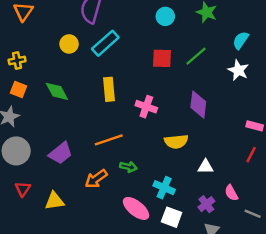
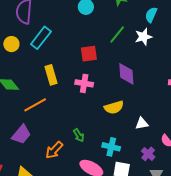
red square: (162, 58) -> (89, 54), moved
white star: (238, 70) -> (143, 37), moved, turned -30
orange line: (109, 140) -> (35, 105), moved
green arrow: (128, 167) -> (79, 135), turned 56

